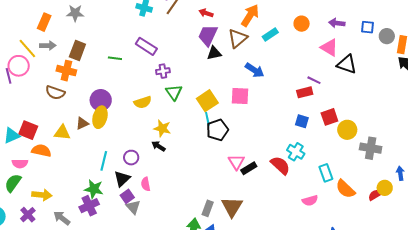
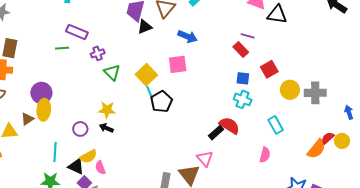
green line: (115, 58) -> (62, 48), moved
red rectangle: (305, 92) -> (241, 49), turned 70
yellow semicircle: (143, 102) -> (88, 156), moved
yellow circle: (347, 130) -> (290, 90), moved
cyan cross: (296, 152) -> (243, 99), moved
purple circle: (131, 158) -> (80, 129), moved
pink triangle: (236, 162) -> (205, 158), moved
black rectangle: (249, 168) -> (216, 133), moved
black triangle: (122, 179) -> (76, 166), turned -42
yellow circle: (385, 188) -> (342, 141), moved
orange semicircle: (345, 189) -> (317, 149), moved, turned -85
pink semicircle: (310, 201) -> (265, 155), turned -49

